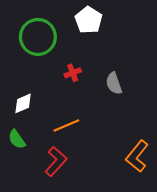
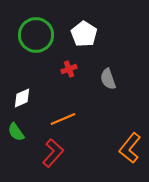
white pentagon: (89, 20) -> (84, 34), moved

